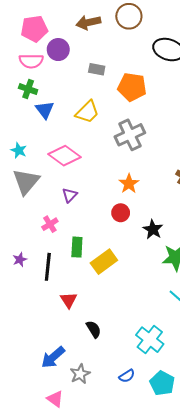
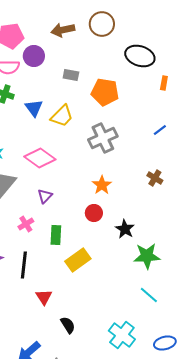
blue triangle: (45, 110) -> (34, 108), moved
green rectangle: (77, 247) -> (56, 235), moved

